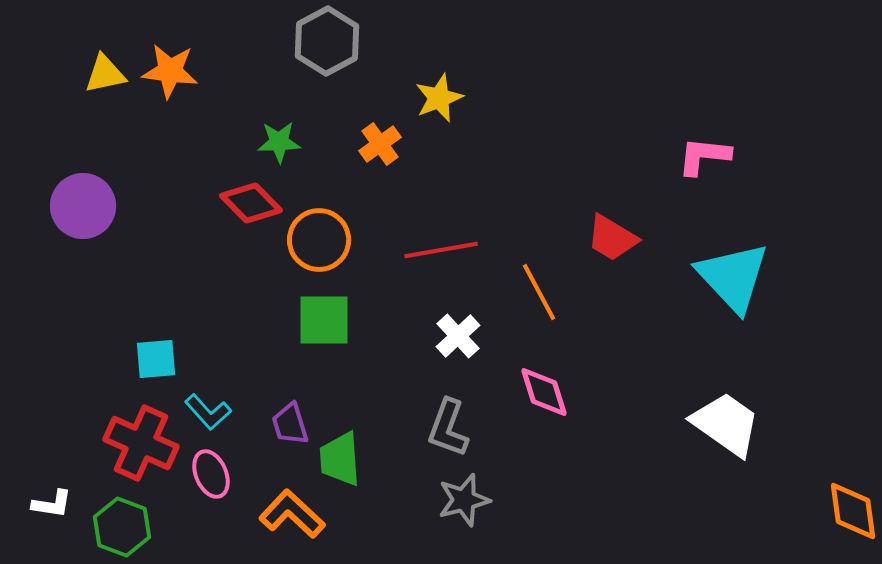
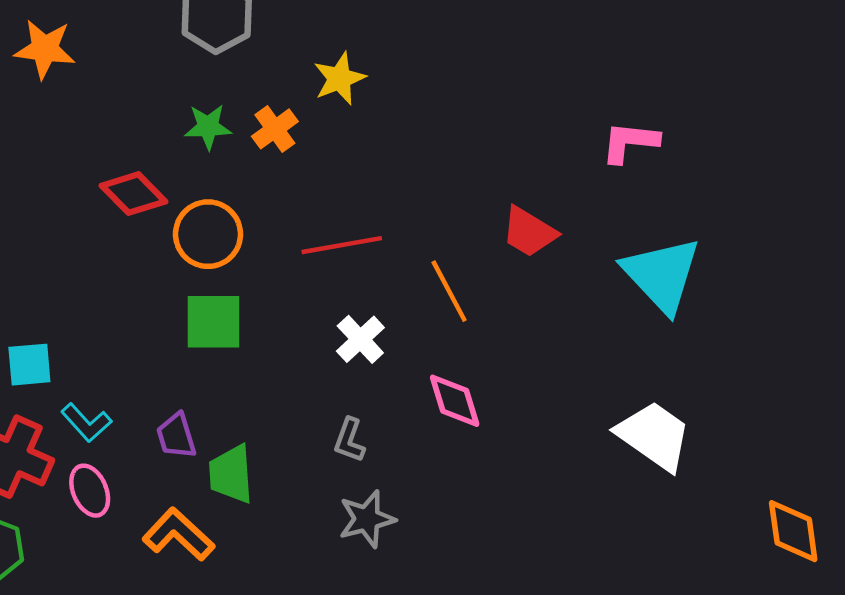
green star: (279, 142) -> (208, 127), moved
gray L-shape: (448, 428) -> (349, 440), size x0.7

